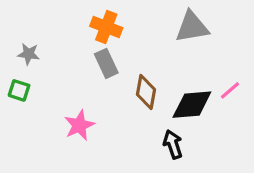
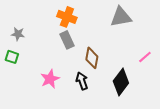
black diamond: (192, 105) -> (121, 82), moved, turned -48
black arrow: (173, 144) -> (82, 81), moved

